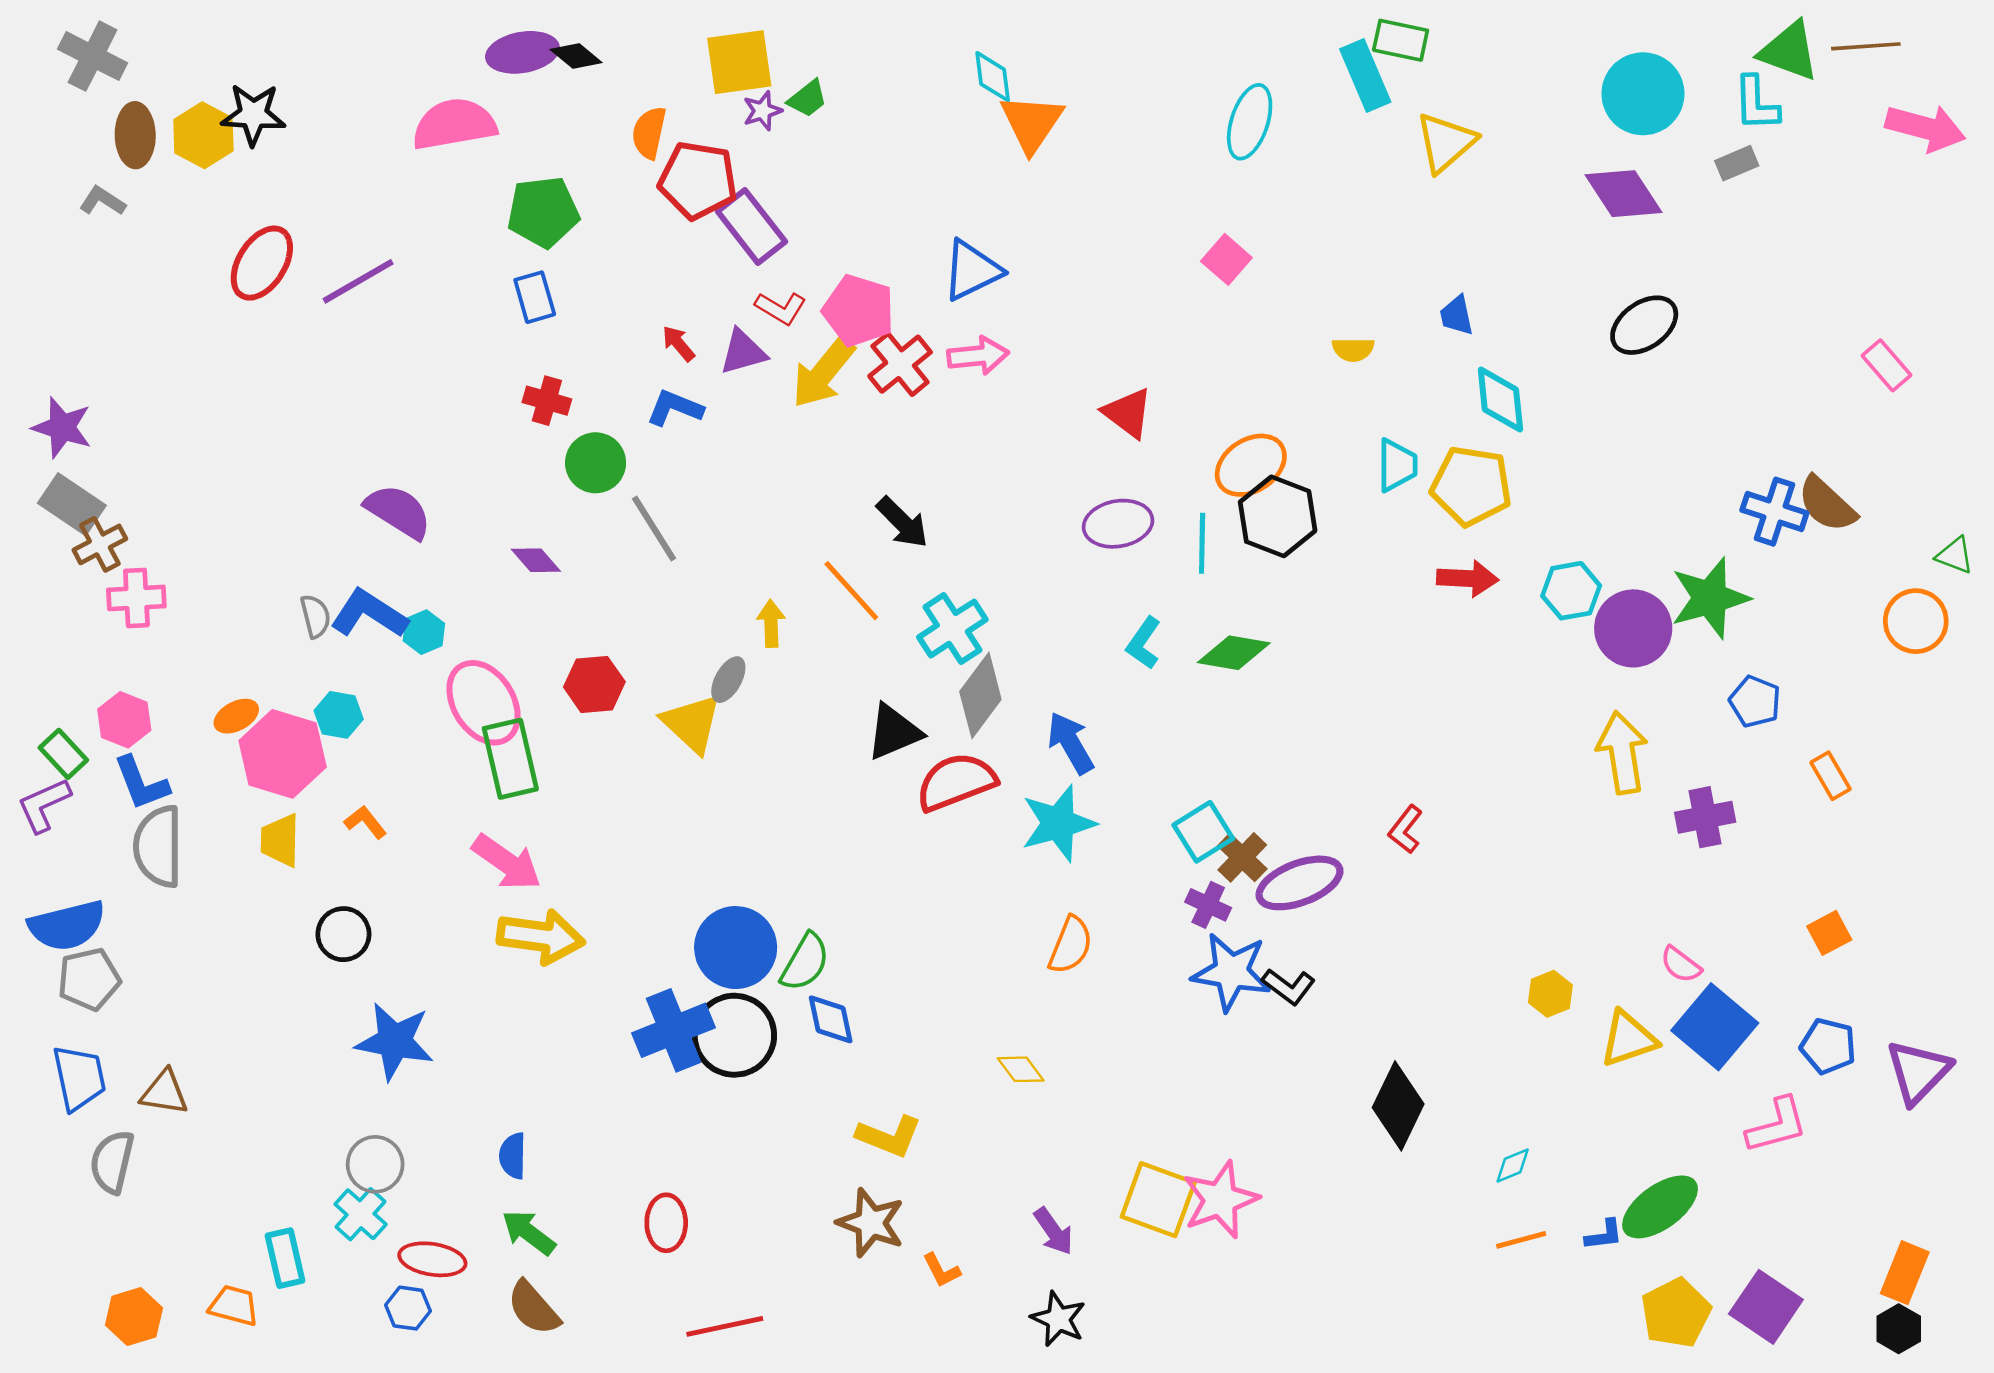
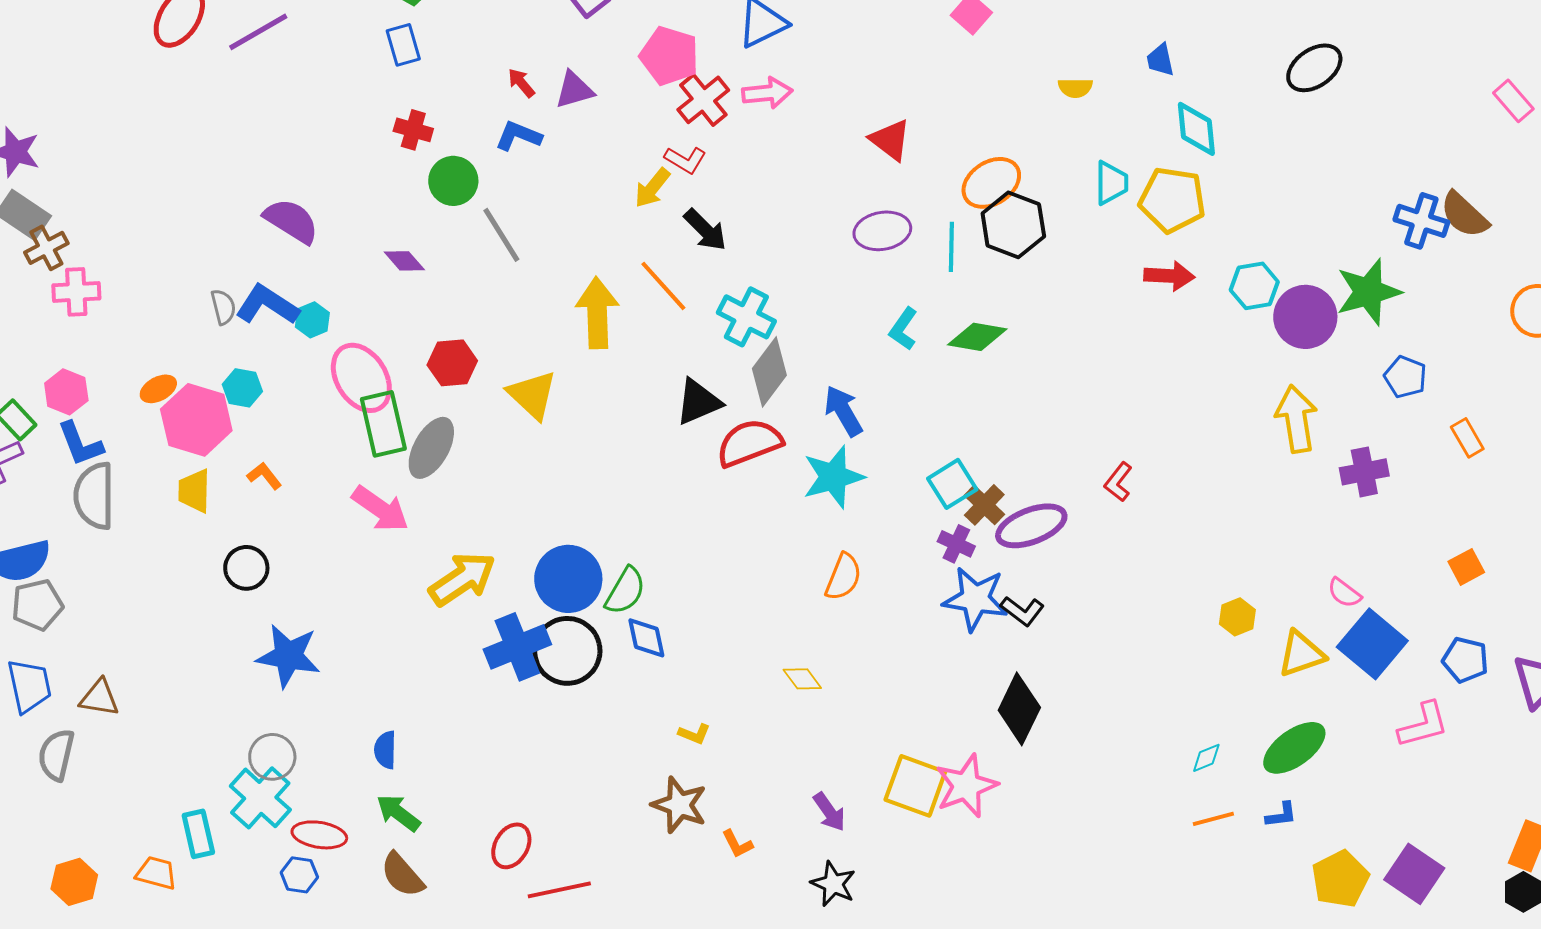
red L-shape: (781, 308) -> (685, 160), moved
yellow arrow: (823, 373) -> (652, 188), moved, size x0.7
yellow arrow: (771, 624) -> (597, 313), size x1.8
cyan cross: (952, 628) -> (746, 317), turned -30
gray ellipse: (728, 680) -> (431, 448), moved, size x1.6
yellow arrow: (541, 937) -> (462, 579), moved, turned -42
black diamond: (1398, 1106) -> (1019, 709), moved
yellow L-shape: (889, 1136) -> (694, 734), size x0.6
green ellipse: (1660, 1207) -> (1294, 748), moved
cyan cross: (361, 1214) -> (260, 798), size x1.4
red ellipse: (666, 1223) -> (511, 846), moved, turned 30

